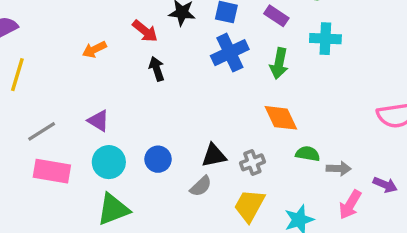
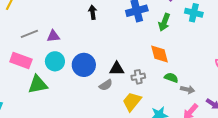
purple triangle: (98, 121) -> (53, 36), turned -48
gray line: (42, 131) -> (29, 34), moved
blue circle: (158, 159) -> (84, 65), size x1.5
green triangle: (113, 209) -> (38, 84), moved

